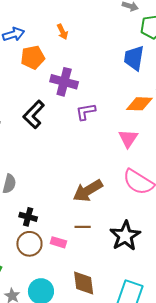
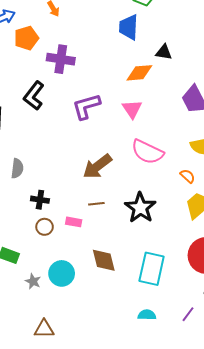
purple L-shape: (86, 112) -> (86, 106), moved, size x1.4
brown circle: (29, 244) -> (45, 227), size x0.7

